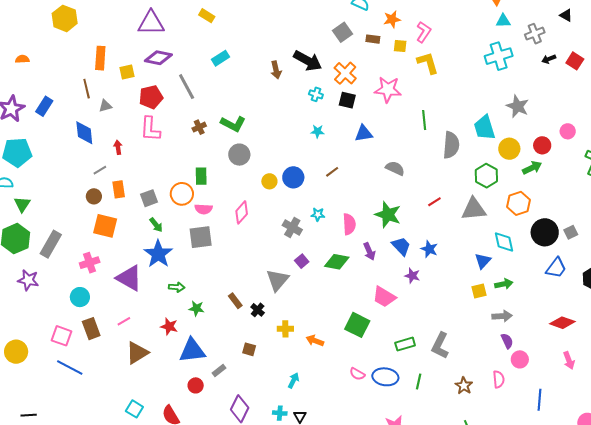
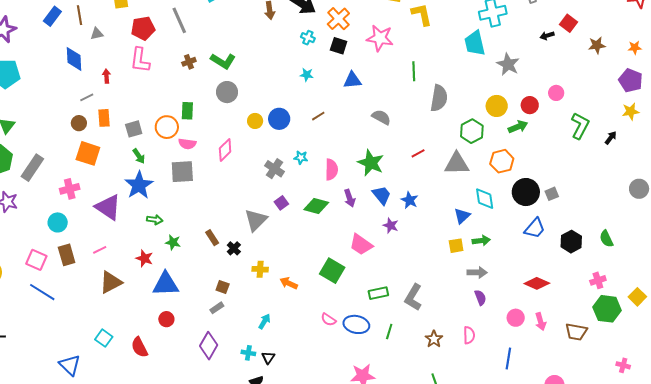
black arrow: (549, 59) -> (547, 36), moved
blue rectangle: (44, 106) -> (52, 16), moved
cyan trapezoid: (484, 128) -> (475, 43), moved
pink circle: (520, 359) -> (516, 318), moved
gray rectangle: (219, 371) -> (217, 308), moved

